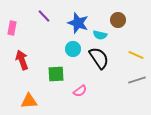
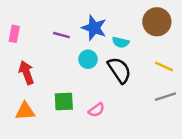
purple line: (44, 16) -> (61, 35), moved, turned -32
brown circle: (118, 20) -> (157, 22), moved, size x1.5
green square: (56, 74) -> (64, 102), moved
orange triangle: (29, 101) -> (25, 111), moved

